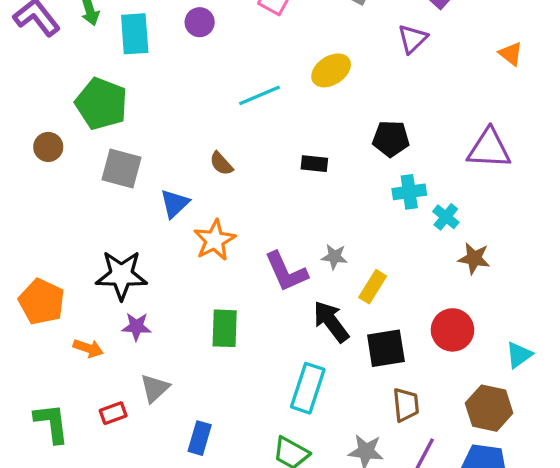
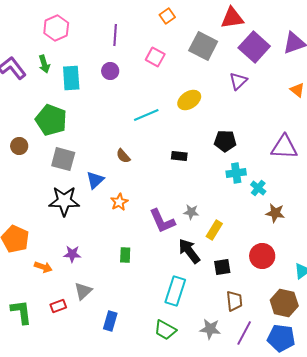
orange star: (215, 240) -> (119, 202), size x0.7
black star: (121, 275) -> (64, 201), moved
green rectangle: (225, 328) -> (125, 255), size x0.7
black square: (386, 348) -> (222, 267), size x0.7

